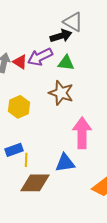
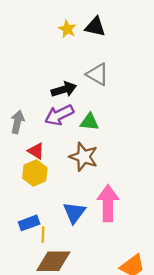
black arrow: (61, 36) -> (64, 89), moved
red triangle: (20, 62) -> (36, 151), moved
blue triangle: (65, 163) -> (74, 212), moved, turned -45

